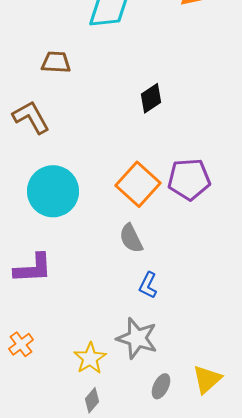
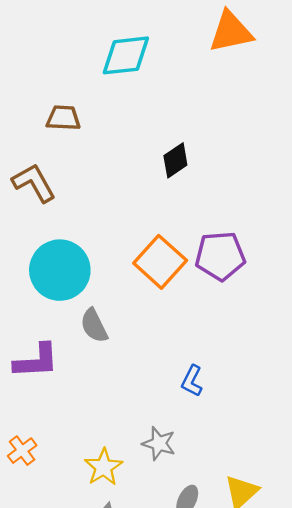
gray semicircle: (131, 238) -> (94, 326), moved
blue L-shape: (148, 285) -> (192, 381), moved
gray star: (137, 338) -> (159, 443), size x0.7

